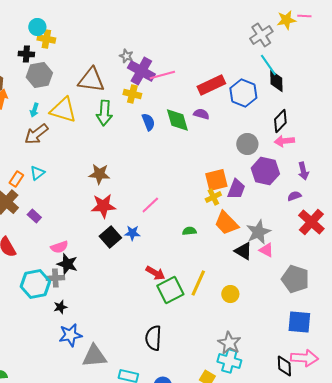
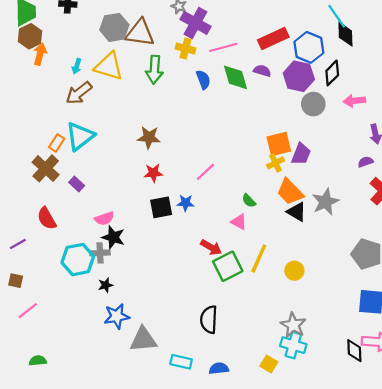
gray hexagon: (39, 75) -> (114, 27), moved
pink line: (162, 75) -> (223, 47), moved
black diamond: (280, 121) -> (332, 73), moved
purple hexagon: (265, 171) -> (299, 76), moved
cyan triangle: (37, 173) -> (80, 136), size x1.8
red star: (103, 206) -> (153, 173), size x0.7
green semicircle: (189, 231) -> (249, 201), turned -128
black square: (110, 237) -> (161, 207), turned 30
pink triangle: (266, 250) -> (239, 222), moved
black triangle: (243, 251) -> (297, 212), moved

